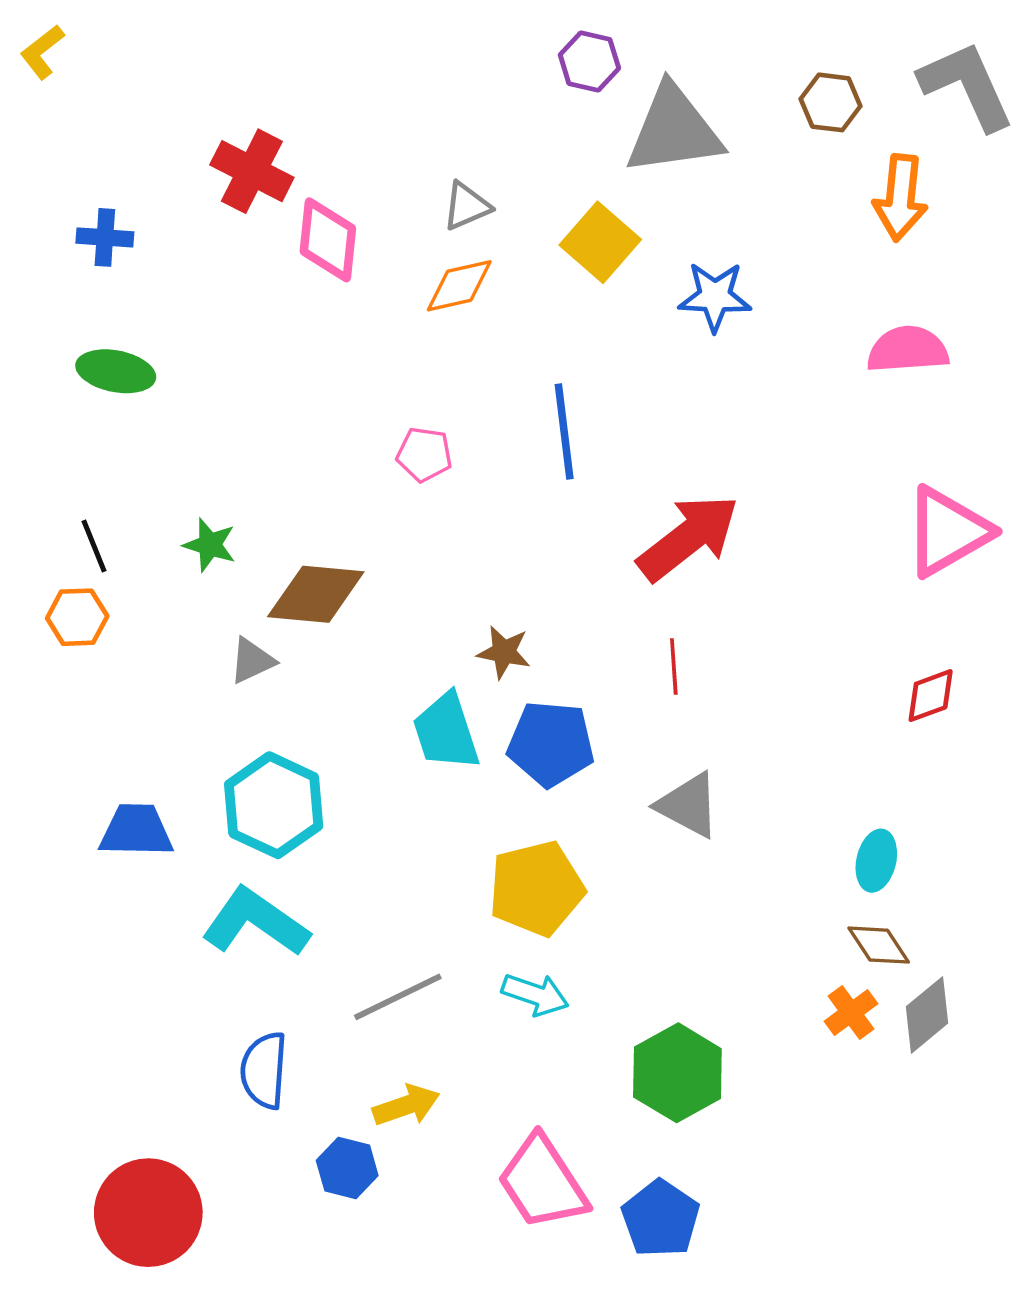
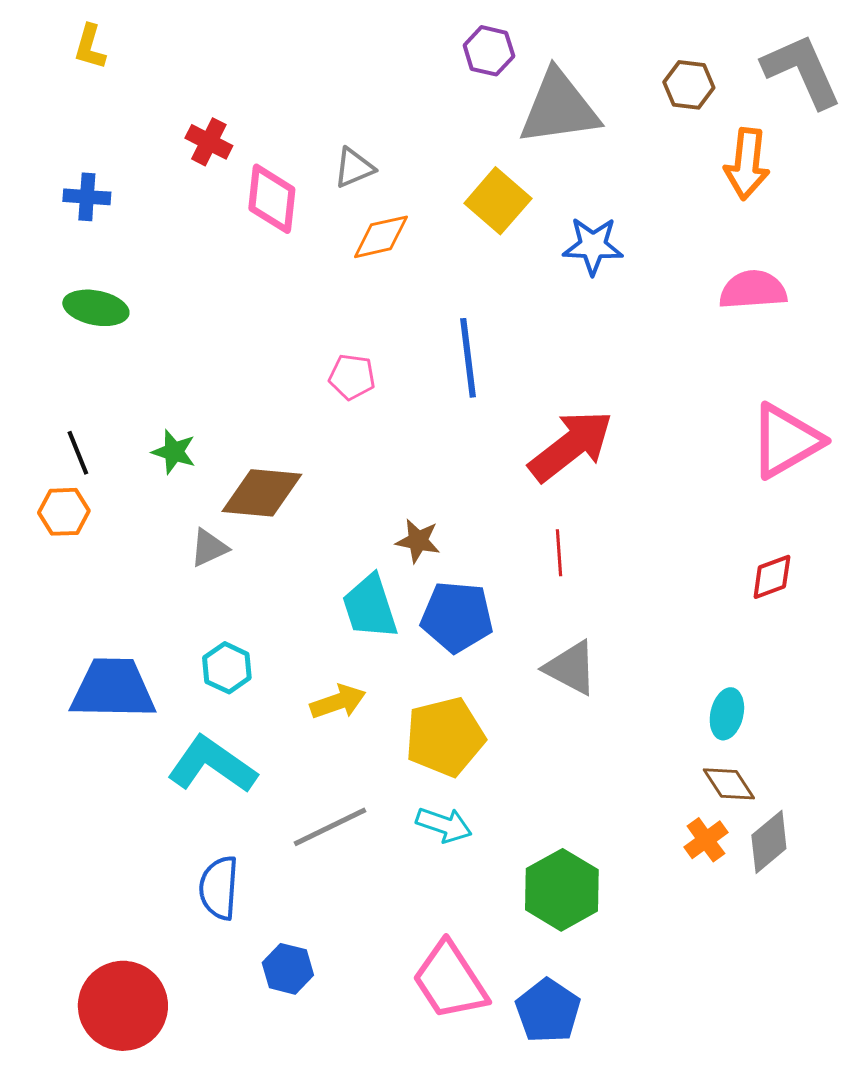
yellow L-shape: (42, 52) -> (90, 47), moved, turned -36
red cross: (252, 171) -> (209, 142), size x0.7
gray triangle: (466, 206) -> (354, 168), moved
cyan hexagon: (274, 805) -> (227, 668), size x0.6
blue trapezoid: (136, 831) -> (113, 689), size x1.4
yellow arrow: (406, 1105) -> (338, 702), moved

